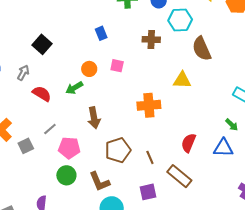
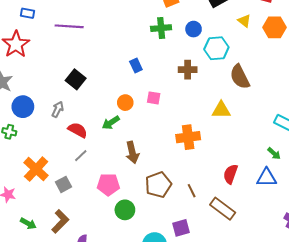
gray line: (50, 129) -> (81, 156), moved
green circle: (66, 175) -> (125, 210), moved
brown L-shape: (99, 182) -> (60, 221), moved, turned -110
purple square: (148, 192) -> (181, 228), moved

